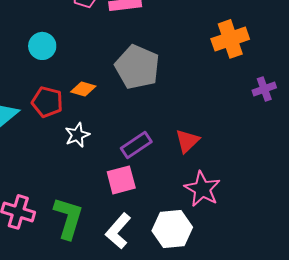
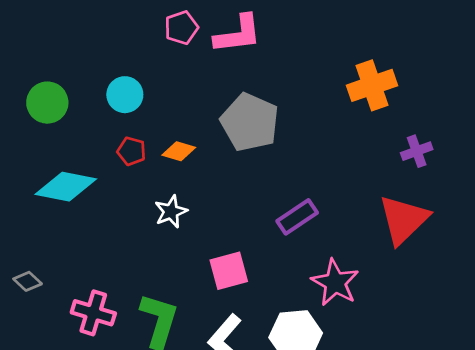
red pentagon: (47, 102) -> (131, 151), moved, size x0.7
red triangle: (187, 141) -> (404, 220), moved, size x1.6
purple rectangle: (136, 145) -> (297, 217), moved

